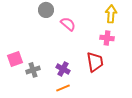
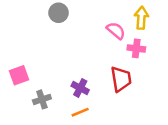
pink semicircle: (68, 24) -> (116, 31), moved
gray cross: (33, 70) -> (42, 99), moved

